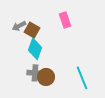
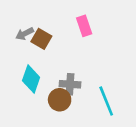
cyan diamond: (35, 49) -> (31, 79), moved
gray cross: (35, 73) -> (70, 84), moved

